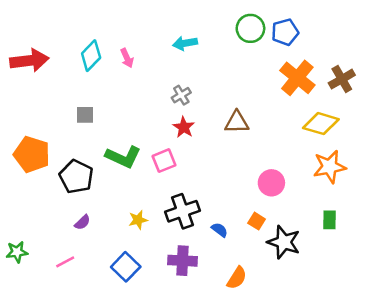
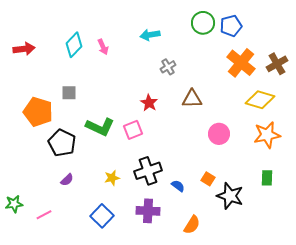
red arrow: (29, 61) -> (24, 49), size x0.7
gray cross: (181, 95) -> (168, 67), moved
orange pentagon: (32, 154) -> (38, 112), moved
pink circle: (271, 183) -> (219, 134), moved
pink line: (65, 262) -> (44, 215), moved

